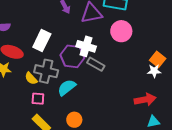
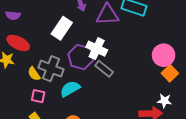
pink circle: (121, 31) -> (164, 55), moved
white rectangle: (42, 41) -> (62, 28), moved
white star: (154, 71) -> (164, 101), moved

